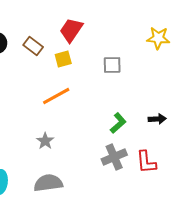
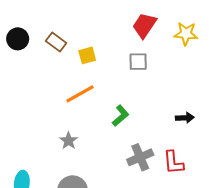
red trapezoid: (71, 30) -> (144, 25), moved
green L-shape: (118, 123) -> (120, 116), moved

